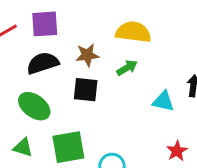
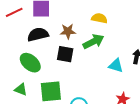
yellow semicircle: (133, 32) -> (99, 18), size x0.7
green arrow: (127, 68) -> (94, 42), size x1.5

